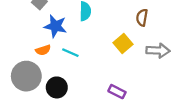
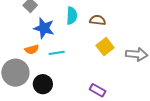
brown semicircle: (142, 18) -> (98, 20), moved, turned 84
cyan line: (70, 53) -> (57, 53), turned -35

